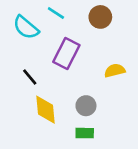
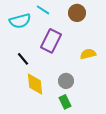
cyan semicircle: (26, 27) -> (20, 21), turned -55
green rectangle: (85, 133) -> (65, 102), turned 64

